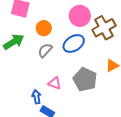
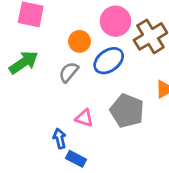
orange circle: (44, 28) -> (79, 41), moved

